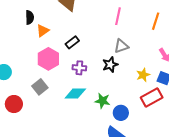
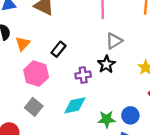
purple cross: (79, 68) -> (83, 75), moved
green star: (102, 101) -> (107, 119), moved

